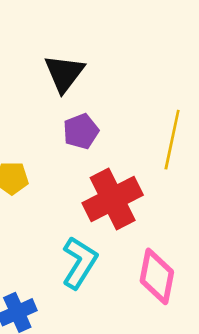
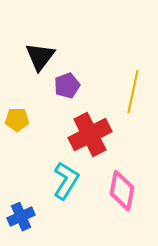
black triangle: (64, 73) -> (40, 57), moved

